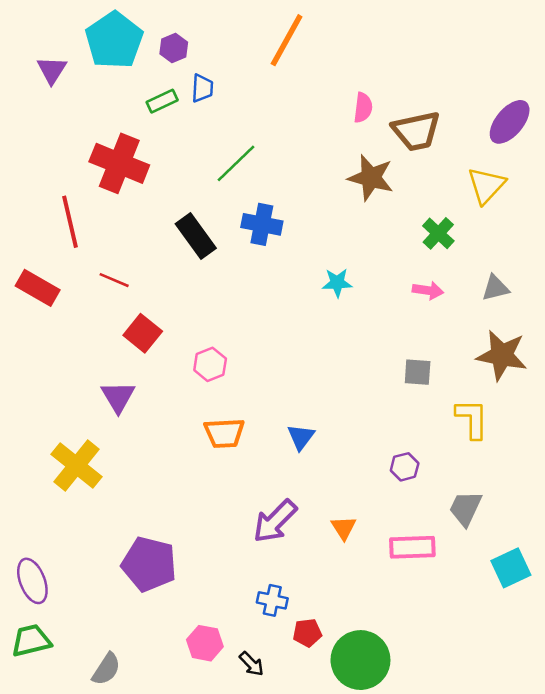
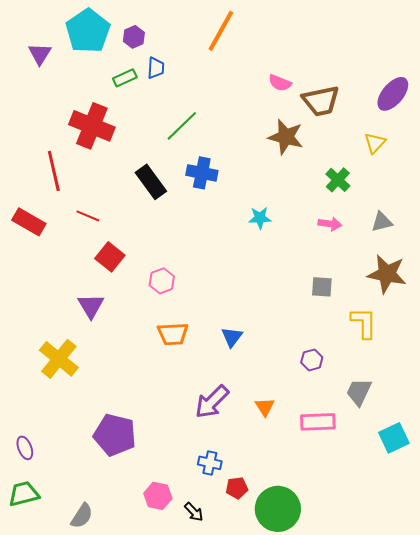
pink semicircle: (363, 108) -> (280, 83), turned 105
yellow triangle: (486, 185) -> (375, 143), size x0.7
purple ellipse: (32, 581) -> (25, 448), size x0.7

